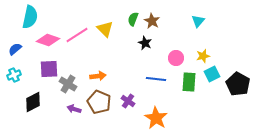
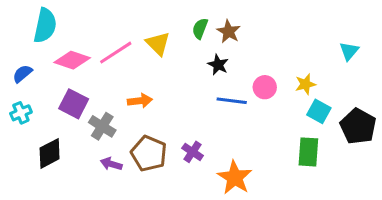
cyan triangle: (198, 21) -> (349, 51), moved
purple square: (49, 69) -> (74, 104), turned 30
cyan square: (212, 74) -> (319, 111), turned -35
orange arrow: (98, 76) -> (140, 101), moved
blue line: (156, 79) -> (232, 101), moved
green rectangle: (189, 82) -> (308, 152), moved

